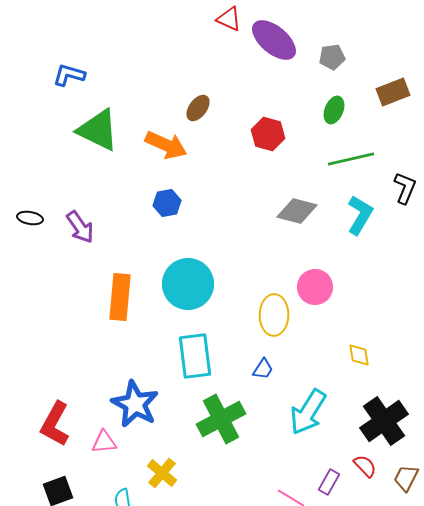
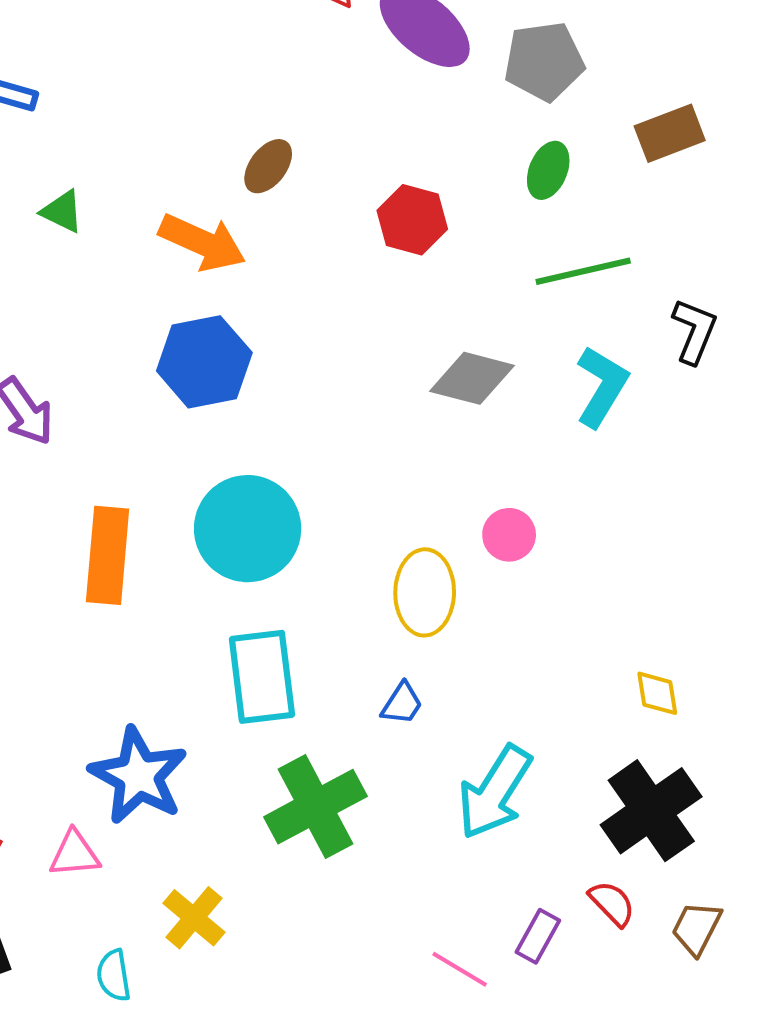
gray pentagon: (332, 57) -> (544, 61), size x1.5
green triangle: (98, 130) -> (62, 212), size x0.5
blue hexagon: (167, 203) -> (204, 362), size x1.6
pink circle: (315, 287) -> (509, 535), size x0.7
yellow diamond: (359, 355) -> (657, 693), moved

